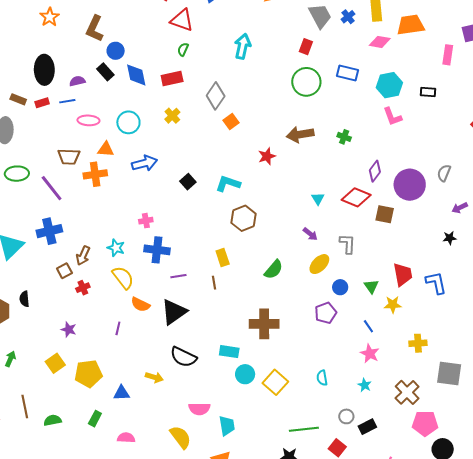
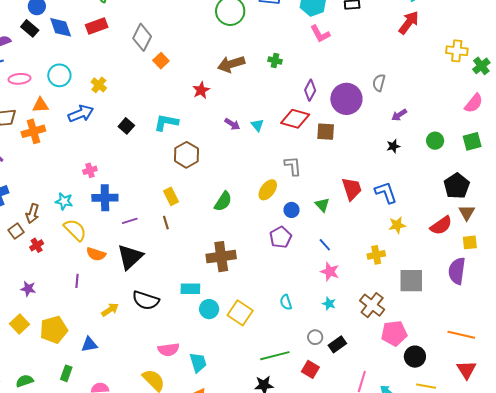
yellow cross: (172, 116) -> (99, 85), moved
purple arrow: (310, 234) -> (232, 124), moved
yellow star: (393, 305) -> (397, 225), moved
yellow arrow: (154, 377) -> (110, 310), moved, turned -42

